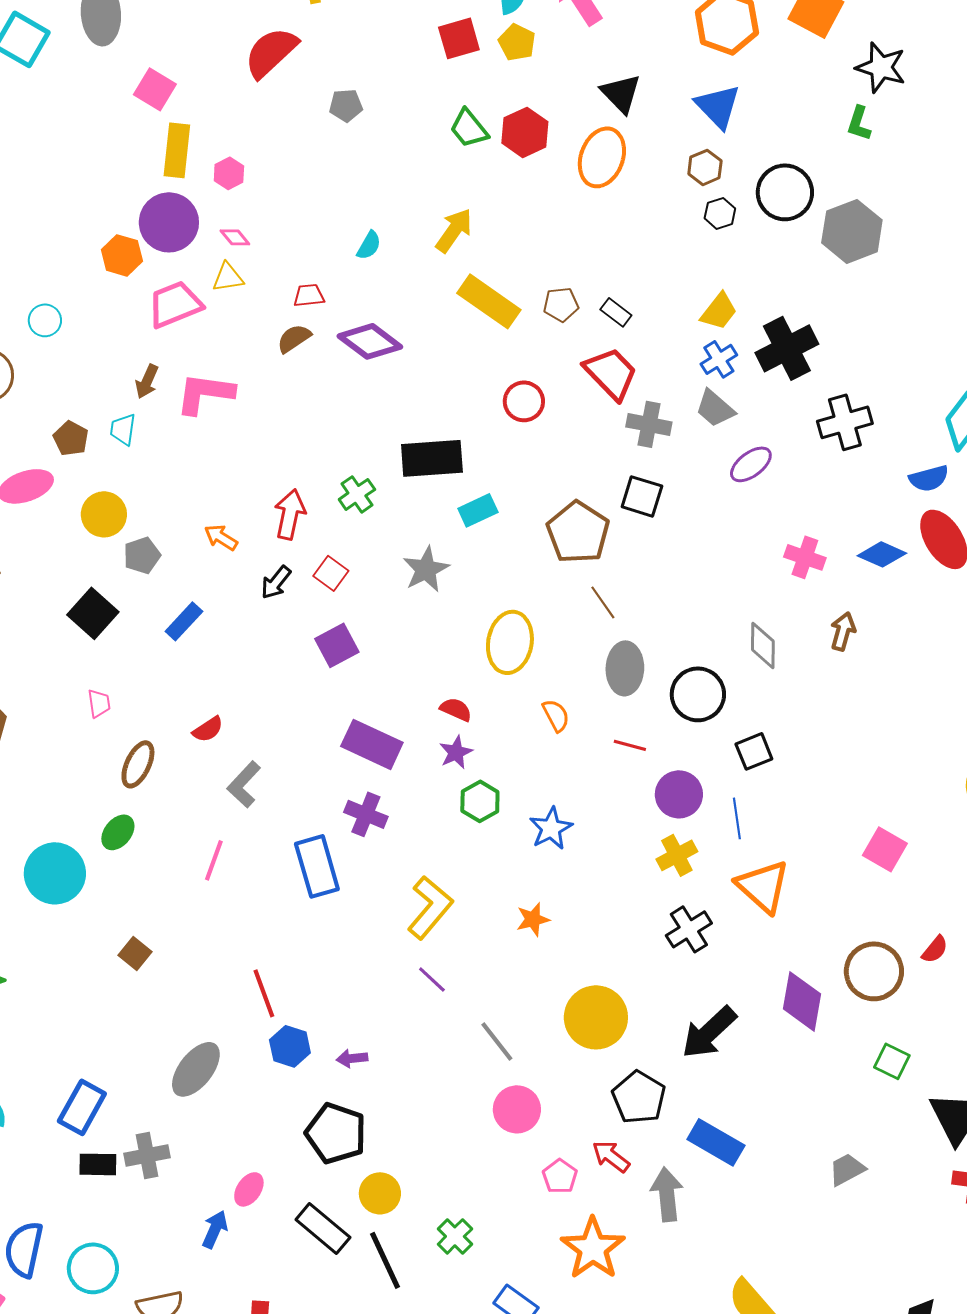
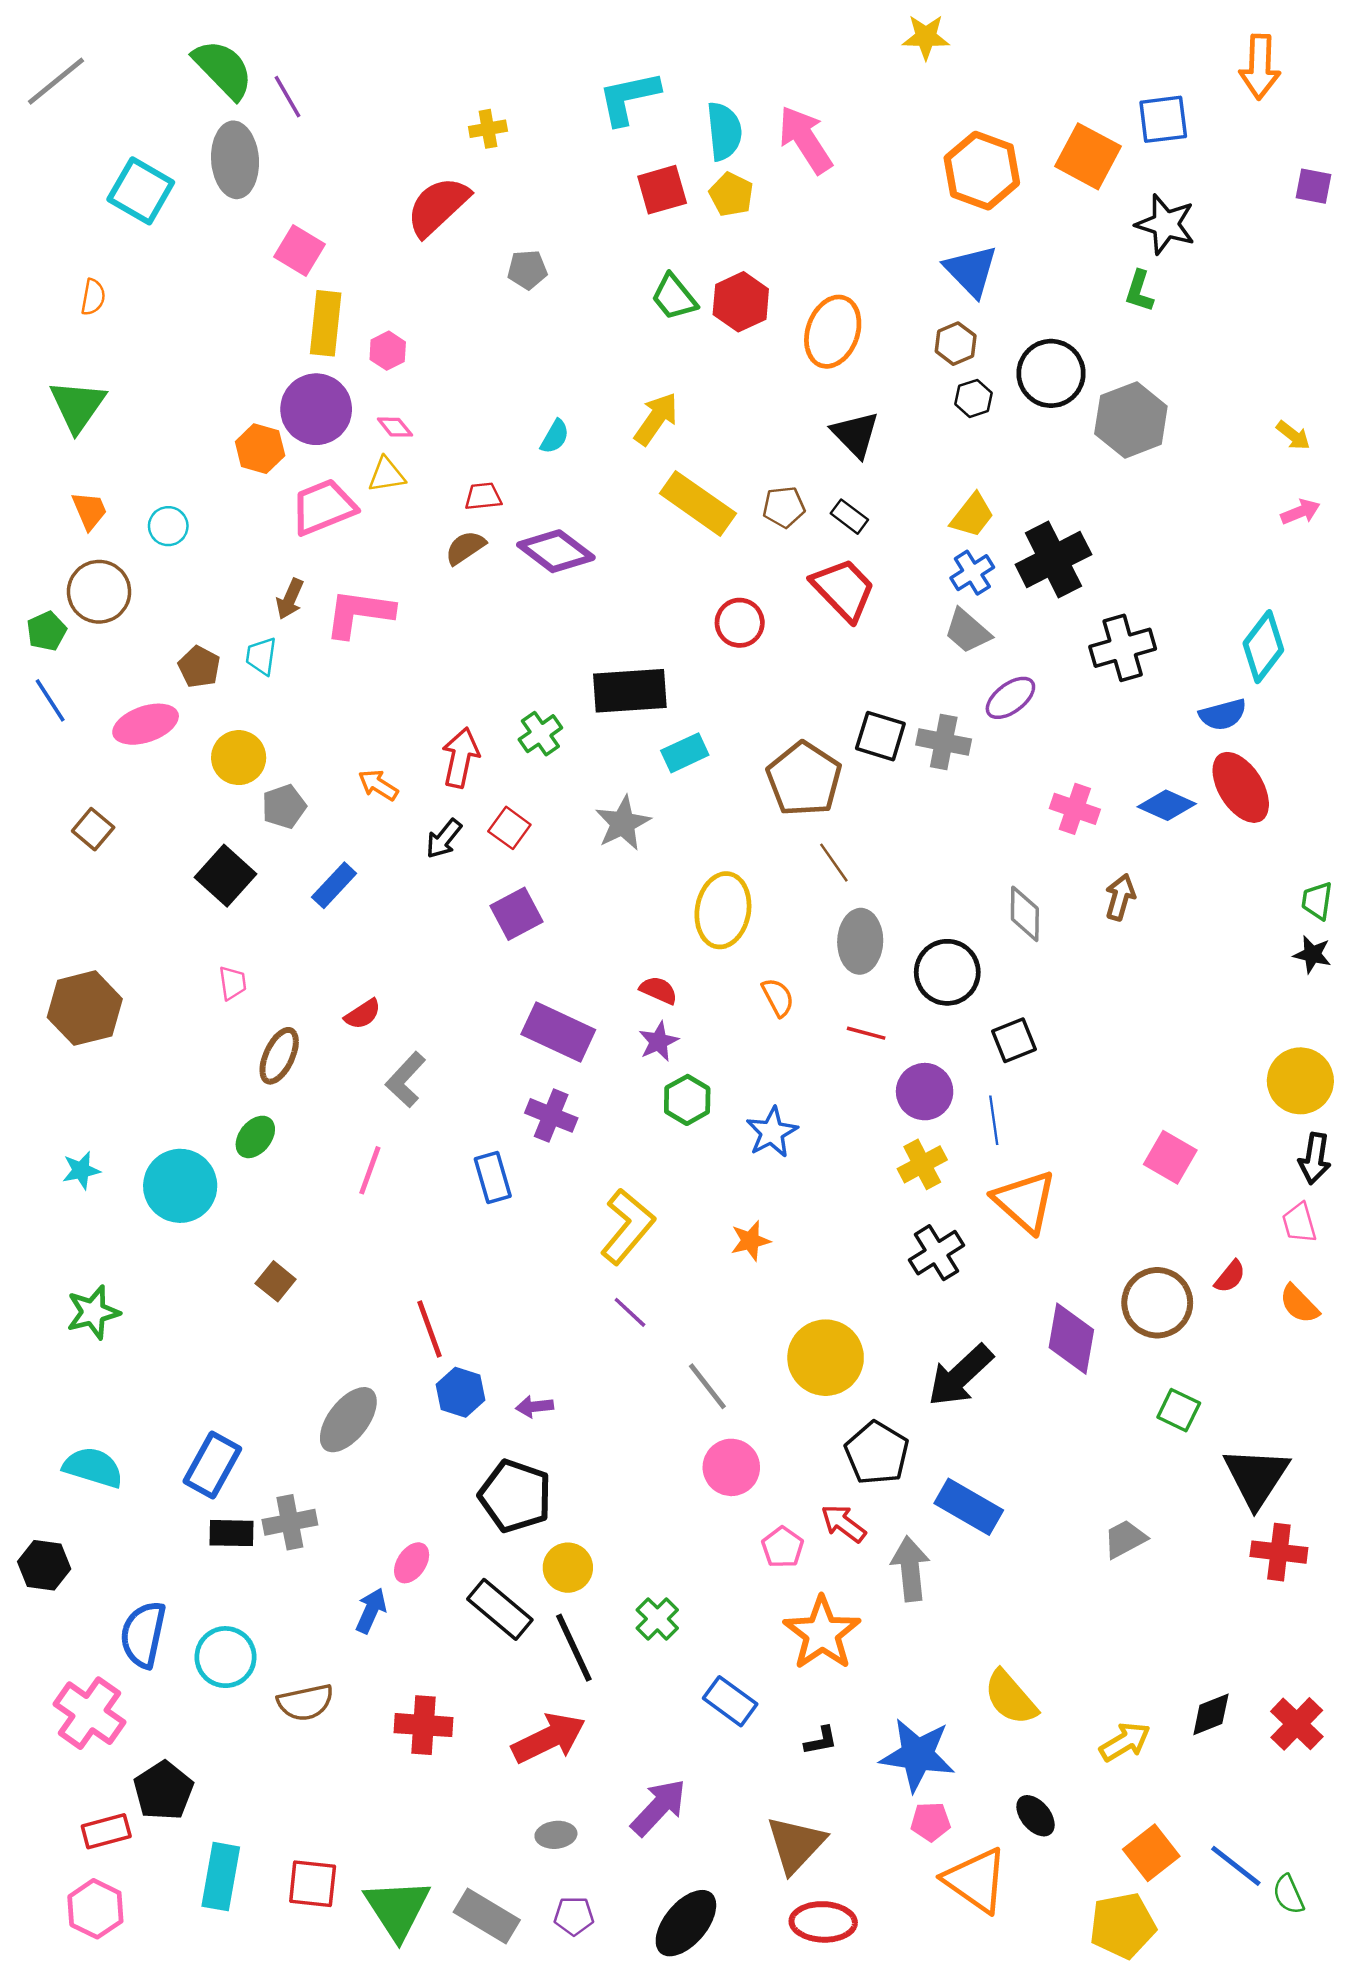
black triangle: (621, 93) -> (855, 434), moved
gray cross: (649, 424) -> (944, 742), moved
blue rectangle: (317, 866) -> (493, 1177), size x0.7

